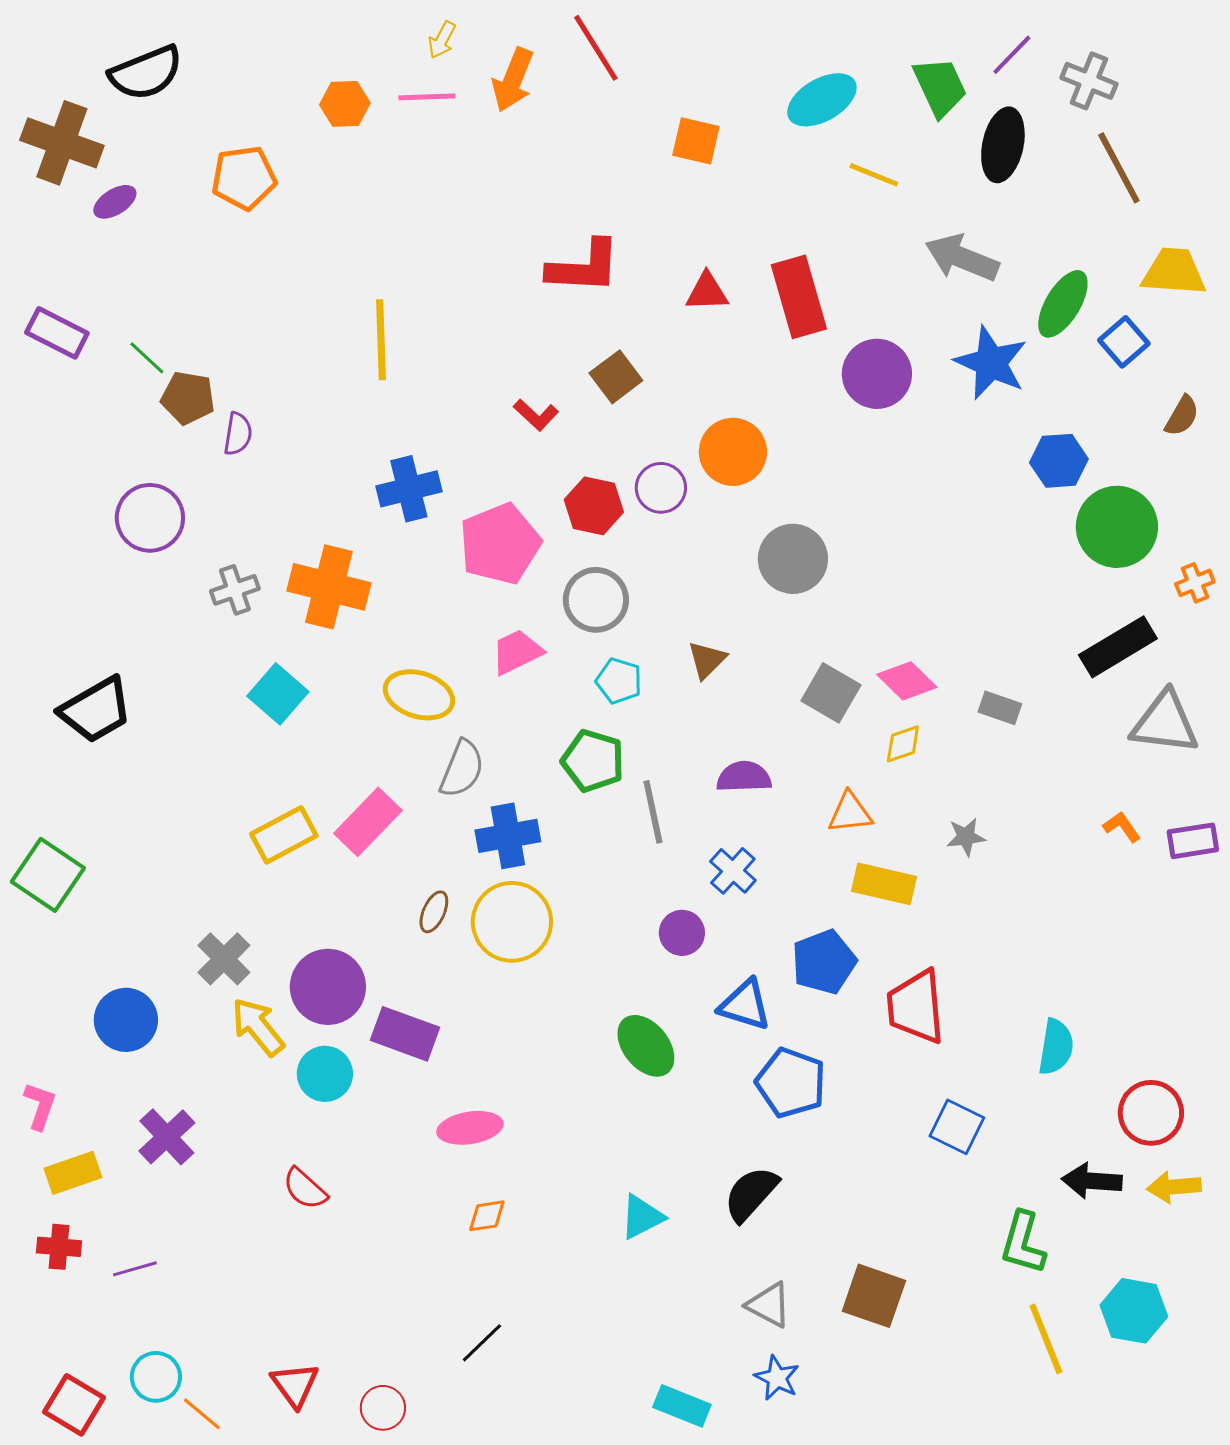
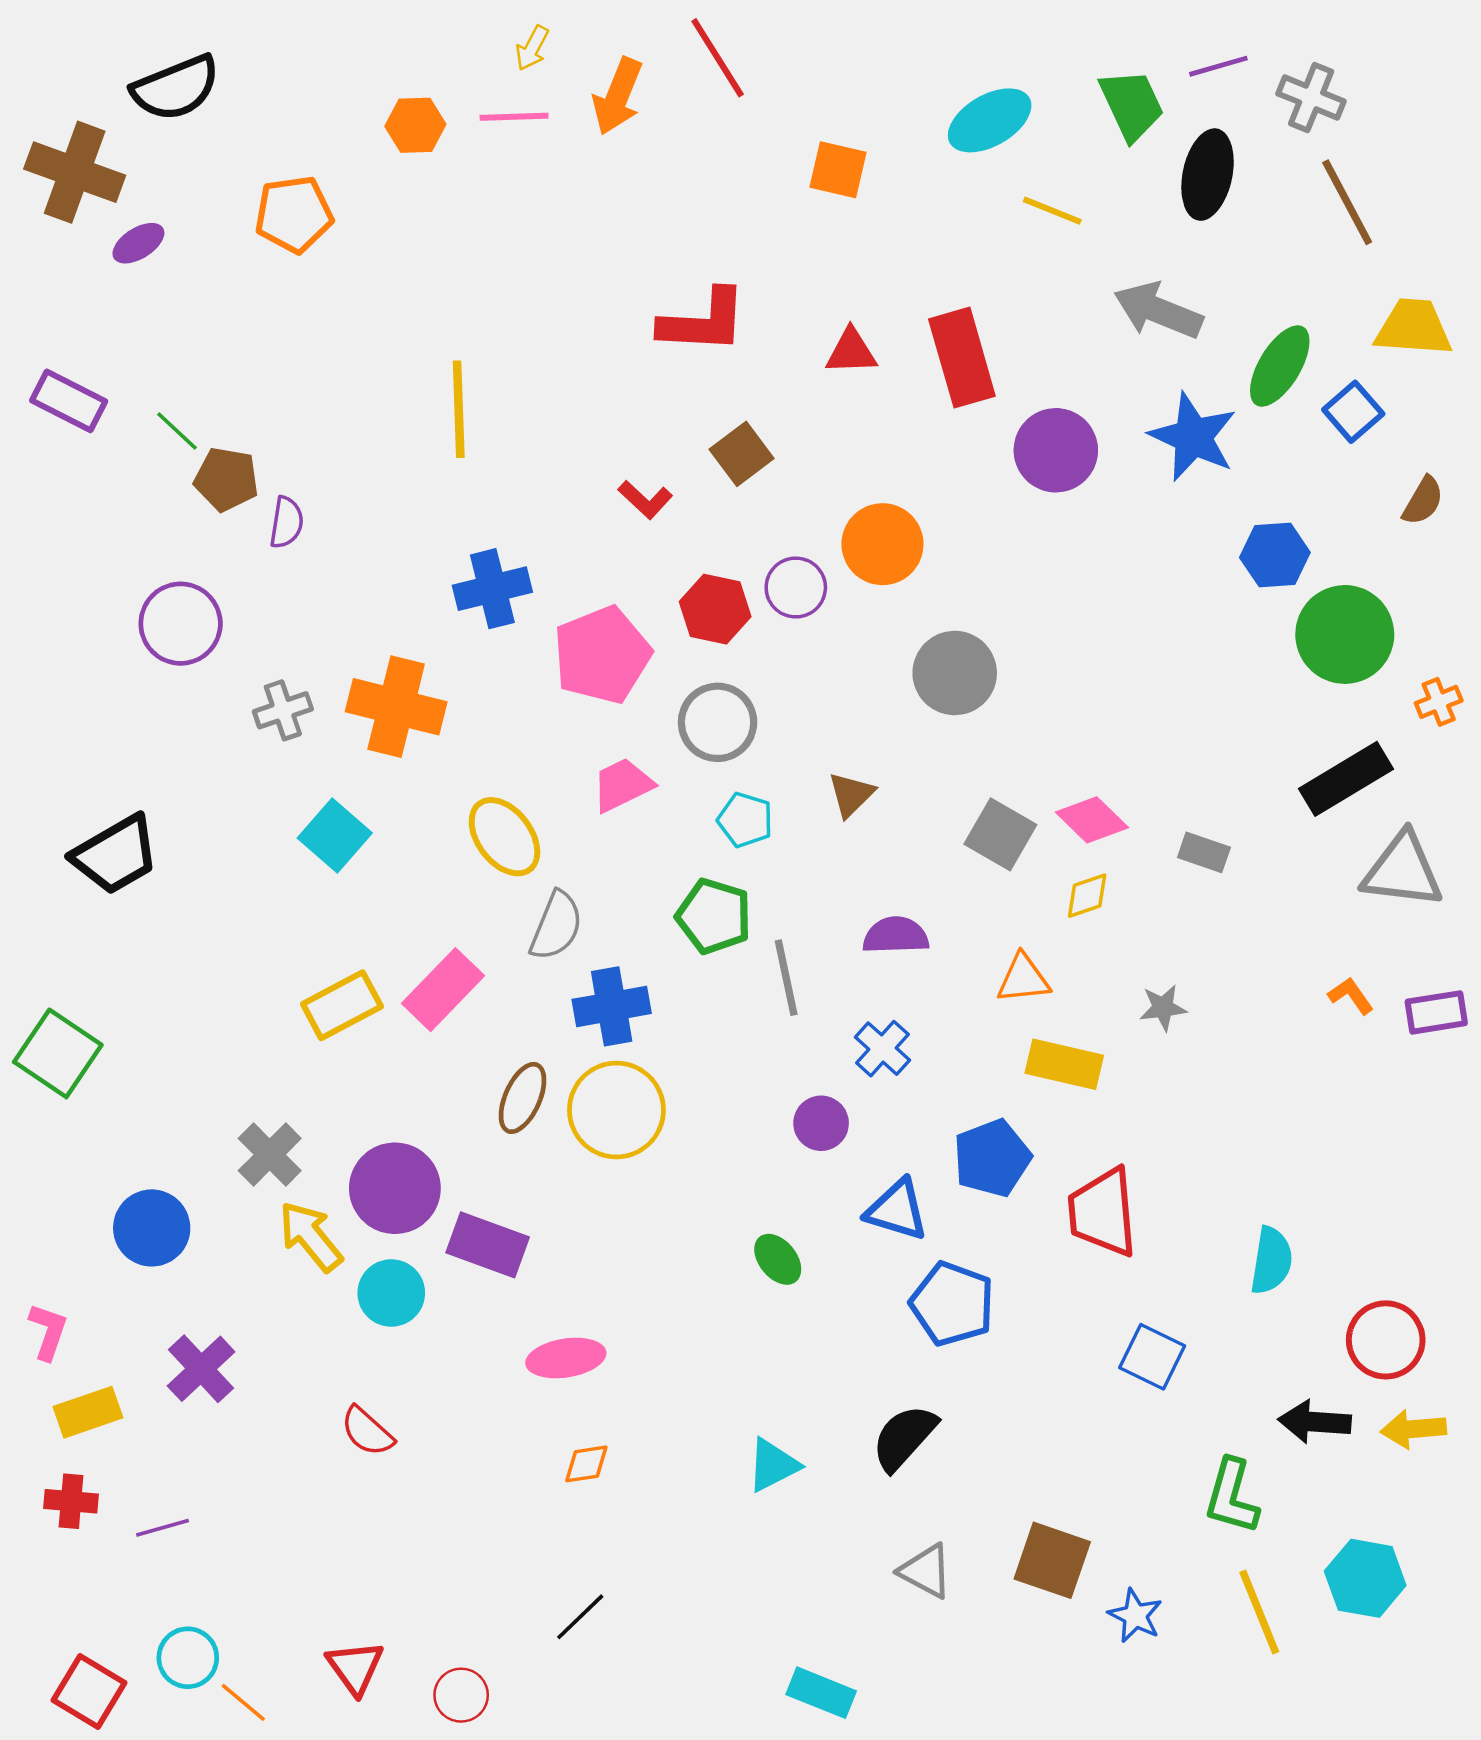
purple line: (1012, 55) -> (1218, 66), turned 30
yellow ellipse: (419, 695) -> (504, 837), turned 36
brown ellipse: (434, 912) -> (522, 1098), size x1.4
green ellipse: (646, 1046) -> (778, 1259), size x0.7
blue star: (777, 1378) -> (1135, 1616), moved

